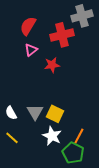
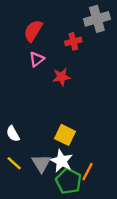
red cross: (62, 35) -> (73, 41), size x0.6
gray triangle: (35, 112) -> (41, 163), moved
orange line: (79, 136) -> (87, 172), moved
green pentagon: (73, 153) -> (69, 181), moved

